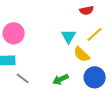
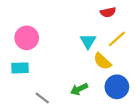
gray line: (23, 78) -> (42, 98), moved

